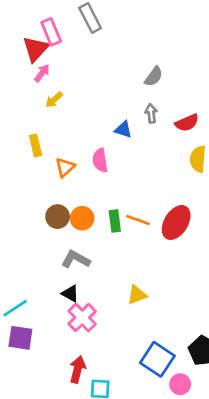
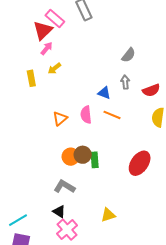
pink rectangle: (51, 32) -> (55, 18), turned -30
yellow rectangle: (36, 145) -> (31, 78), moved
brown circle: (58, 217) -> (83, 155), moved
orange line: (138, 220) -> (112, 115), moved

